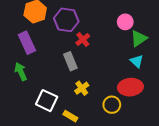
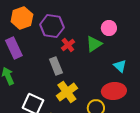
green triangle: (139, 38) -> (94, 44), moved
yellow cross: (82, 88) -> (67, 92), size x1.5

